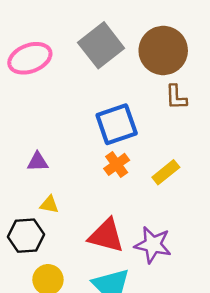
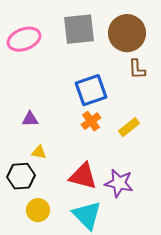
gray square: (101, 45) -> (79, 29), turned 32

